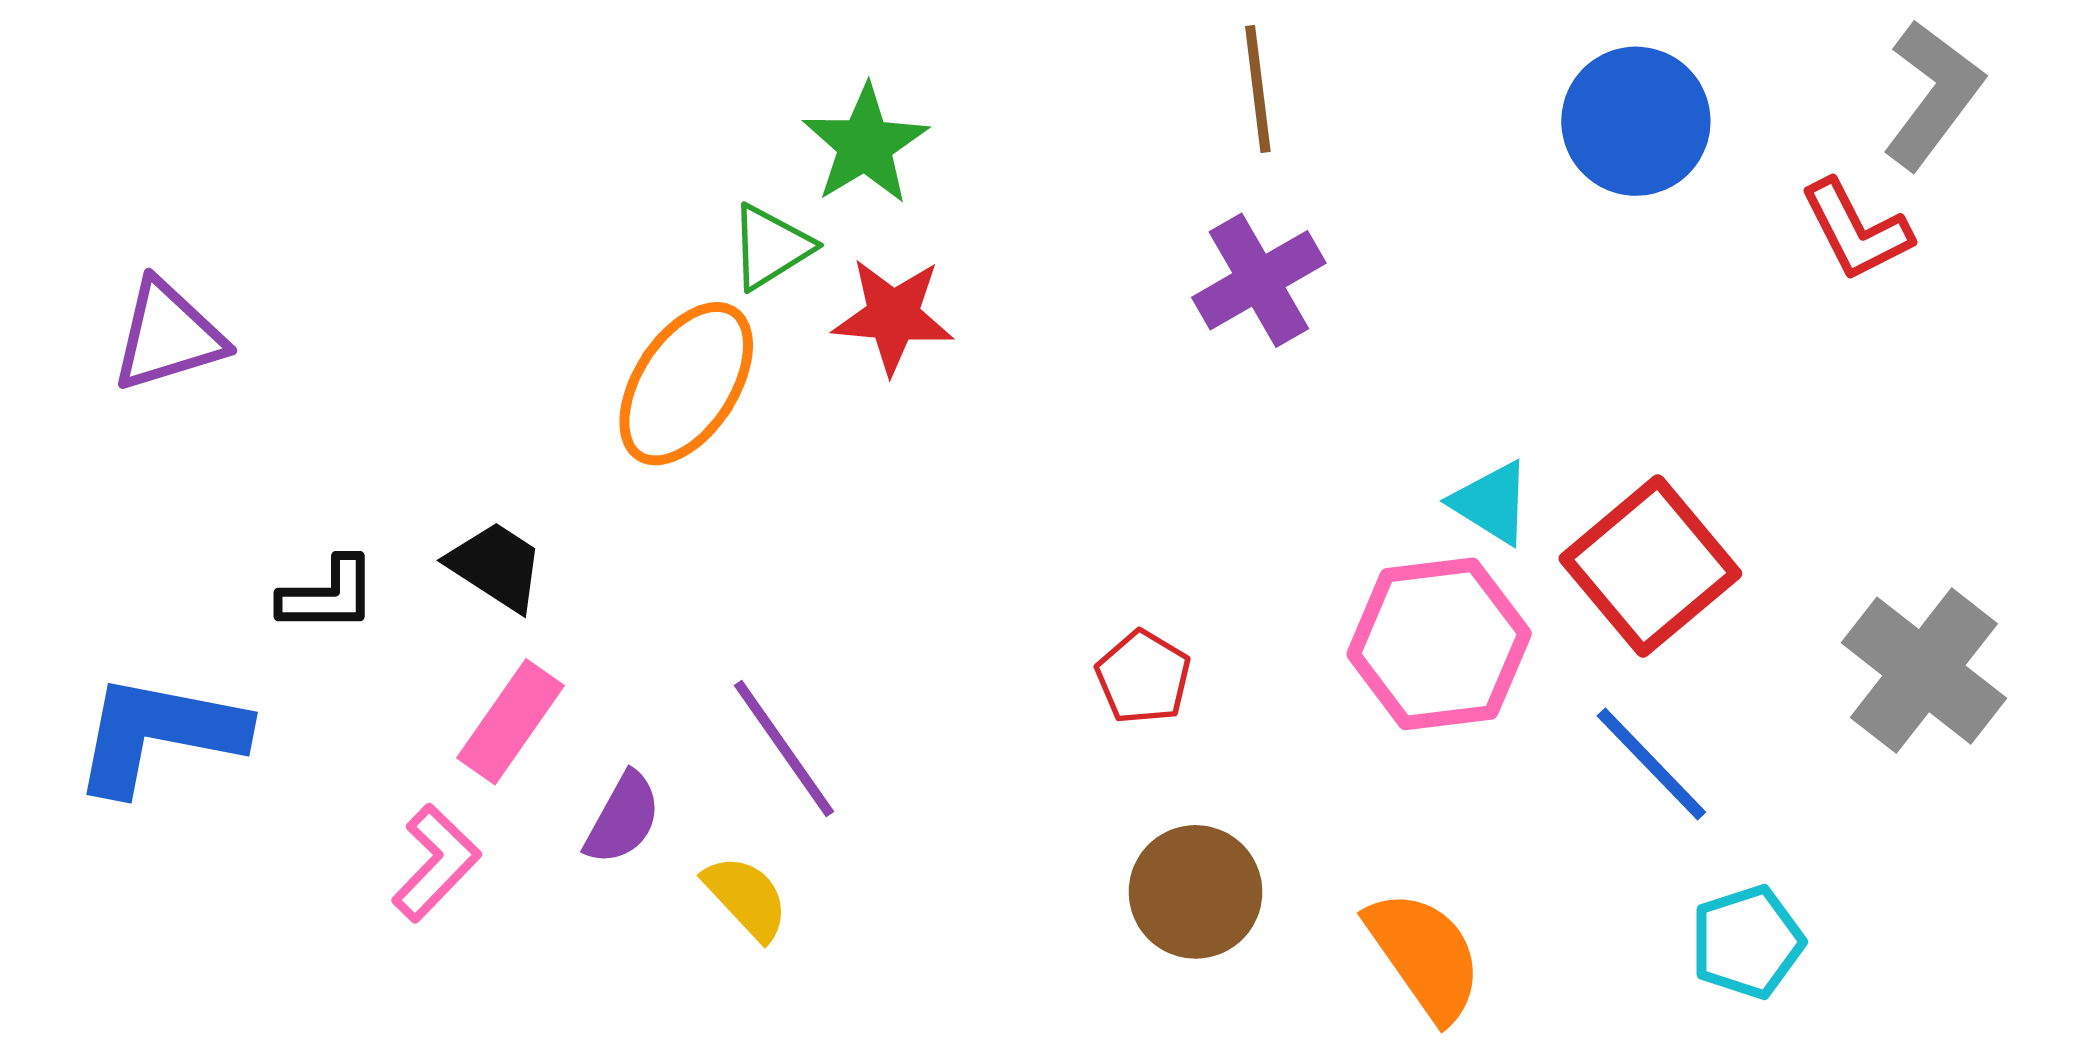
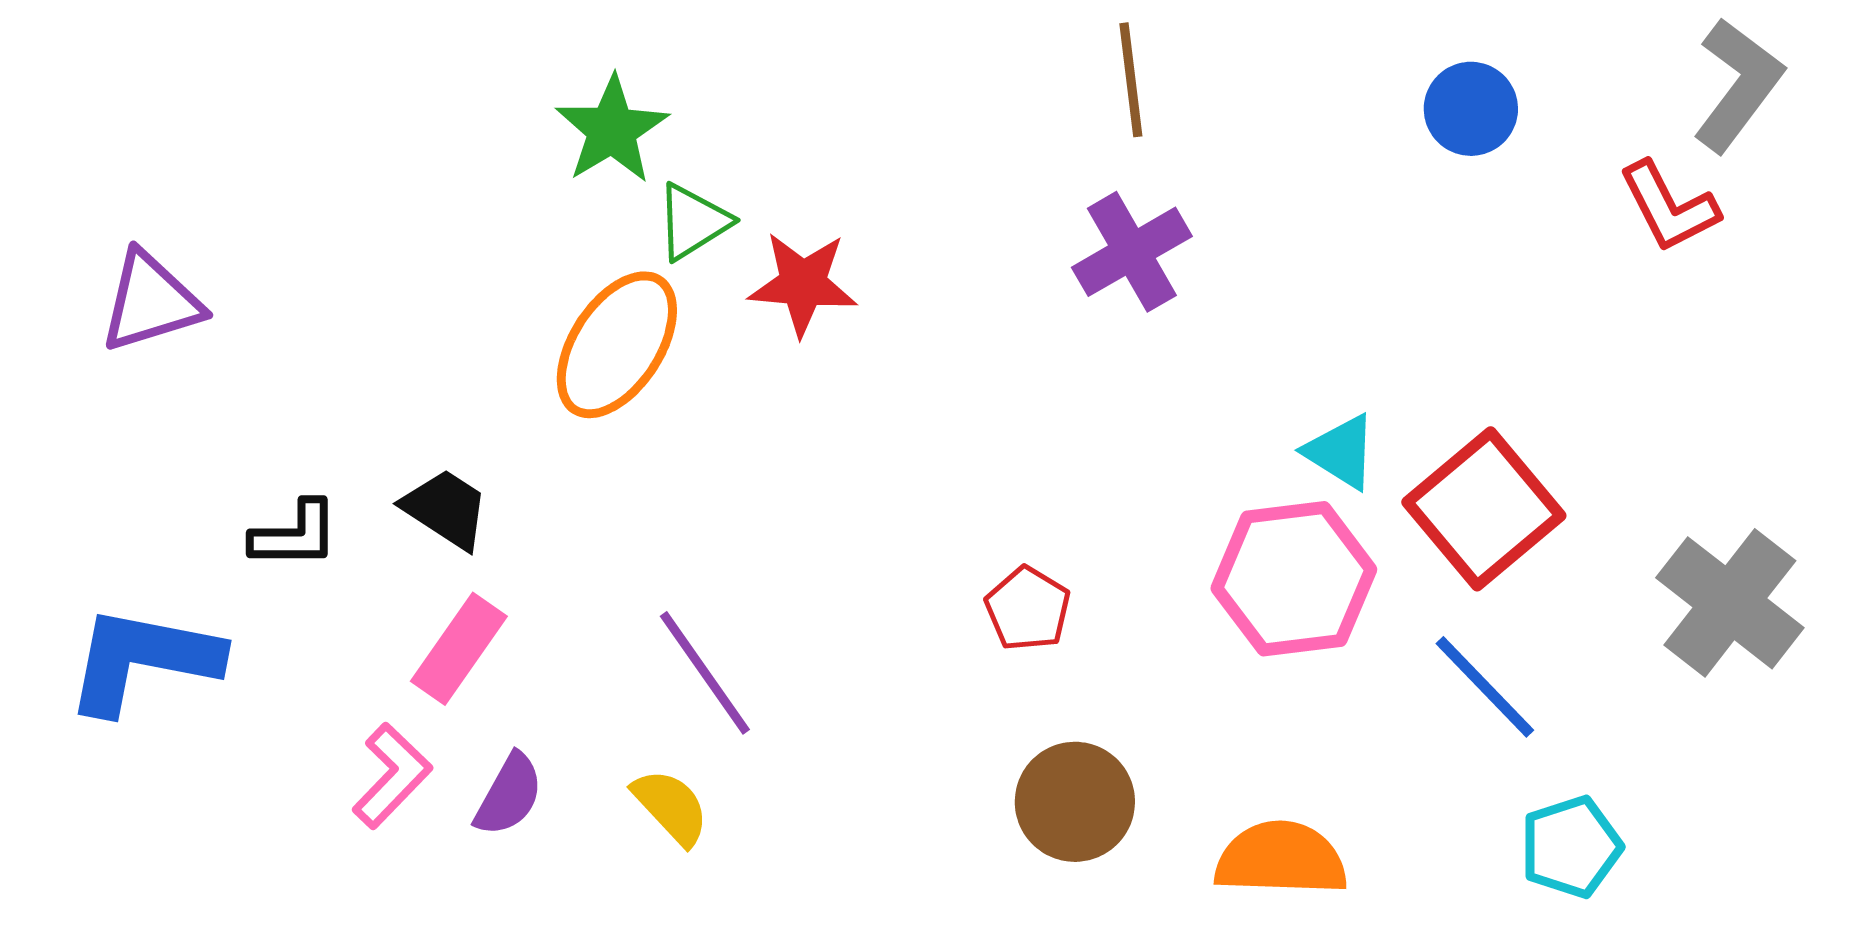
blue circle: (1636, 121) -> (1471, 109), size x0.7
green star: (865, 145) -> (612, 130), moved
purple semicircle: (623, 819) -> (509, 795), moved
orange semicircle: (1425, 955) -> (1281, 859), turned -53

